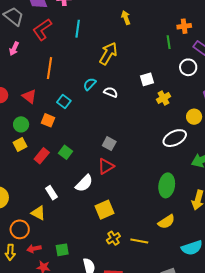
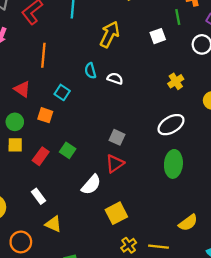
white square: (147, 79) -> (158, 36), moved
cyan semicircle: (90, 84) -> (90, 71), turned -56
white ellipse: (175, 138) -> (171, 125), moved
yellow square: (20, 145) -> (15, 145), turned 32
green ellipse: (167, 185) -> (173, 164), moved
white rectangle: (51, 193) -> (38, 196), moved
yellow triangle: (38, 213) -> (53, 224), moved

